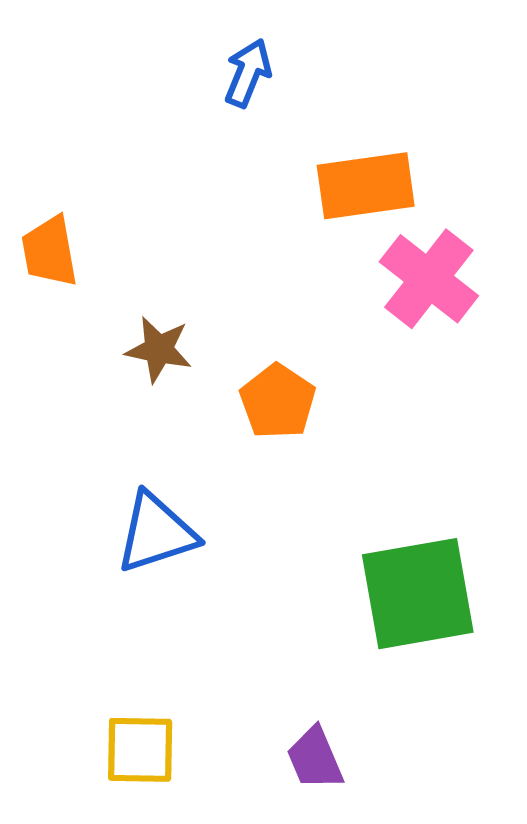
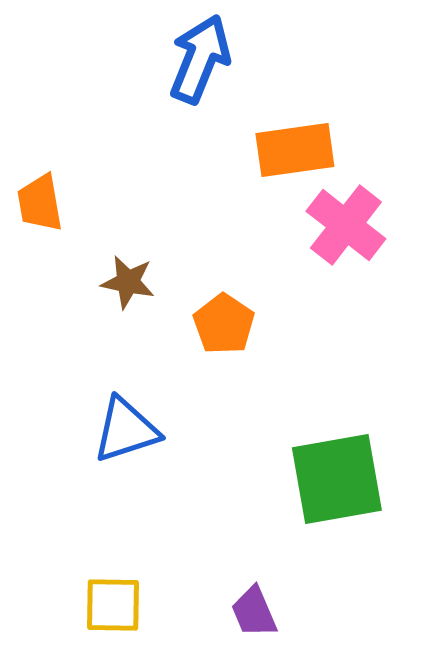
blue arrow: (248, 73) -> (200, 59), size x1.6

